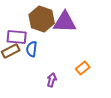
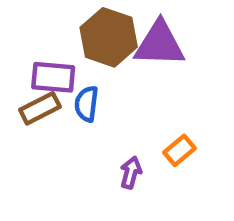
orange rectangle: (83, 68) -> (180, 150), moved

